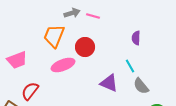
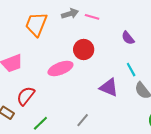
orange trapezoid: (54, 36) -> (36, 24), moved
purple semicircle: (136, 38) -> (128, 38), moved, turned -40

